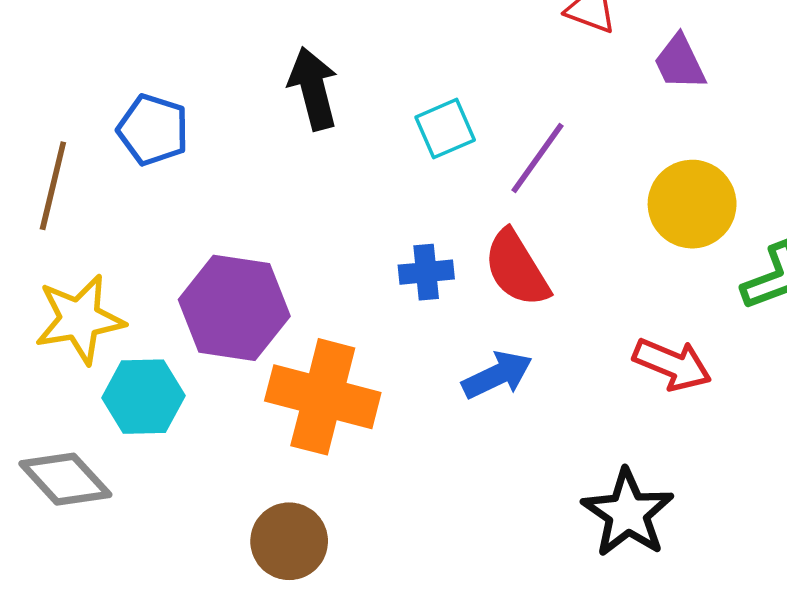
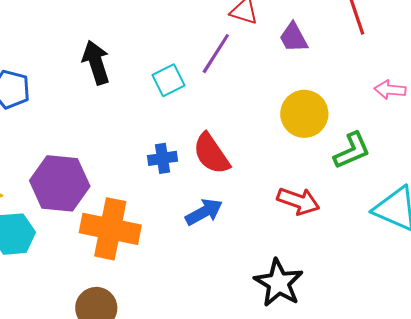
purple line: (538, 158) -> (216, 54), moved

